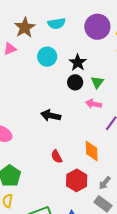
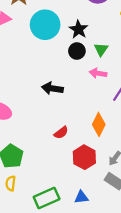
cyan circle: (47, 57) -> (45, 25), size x1.4
orange diamond: (92, 151) -> (99, 124), turned 30
red semicircle: (57, 157) -> (61, 133), turned -96

